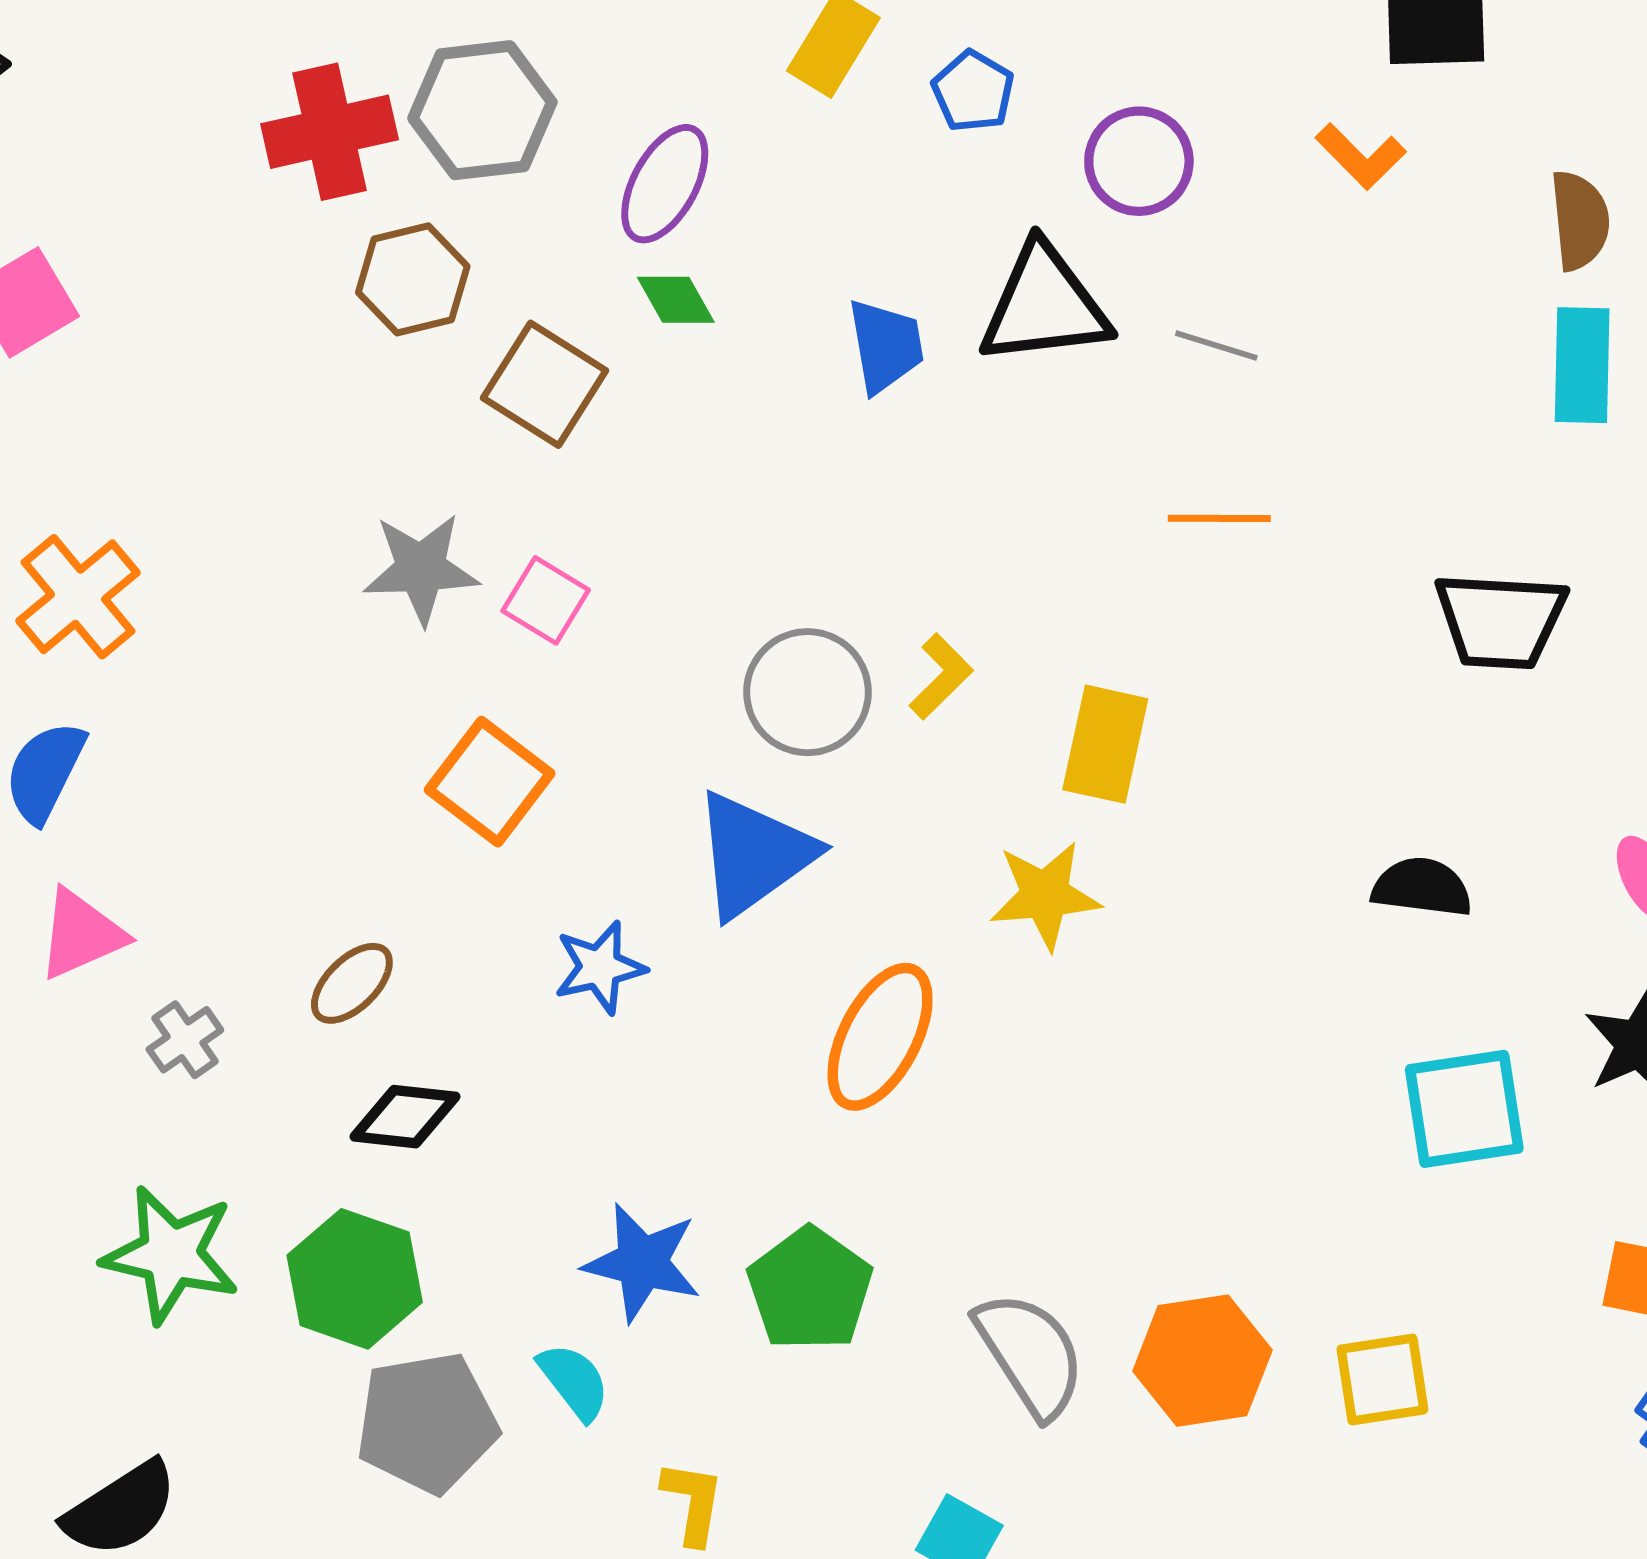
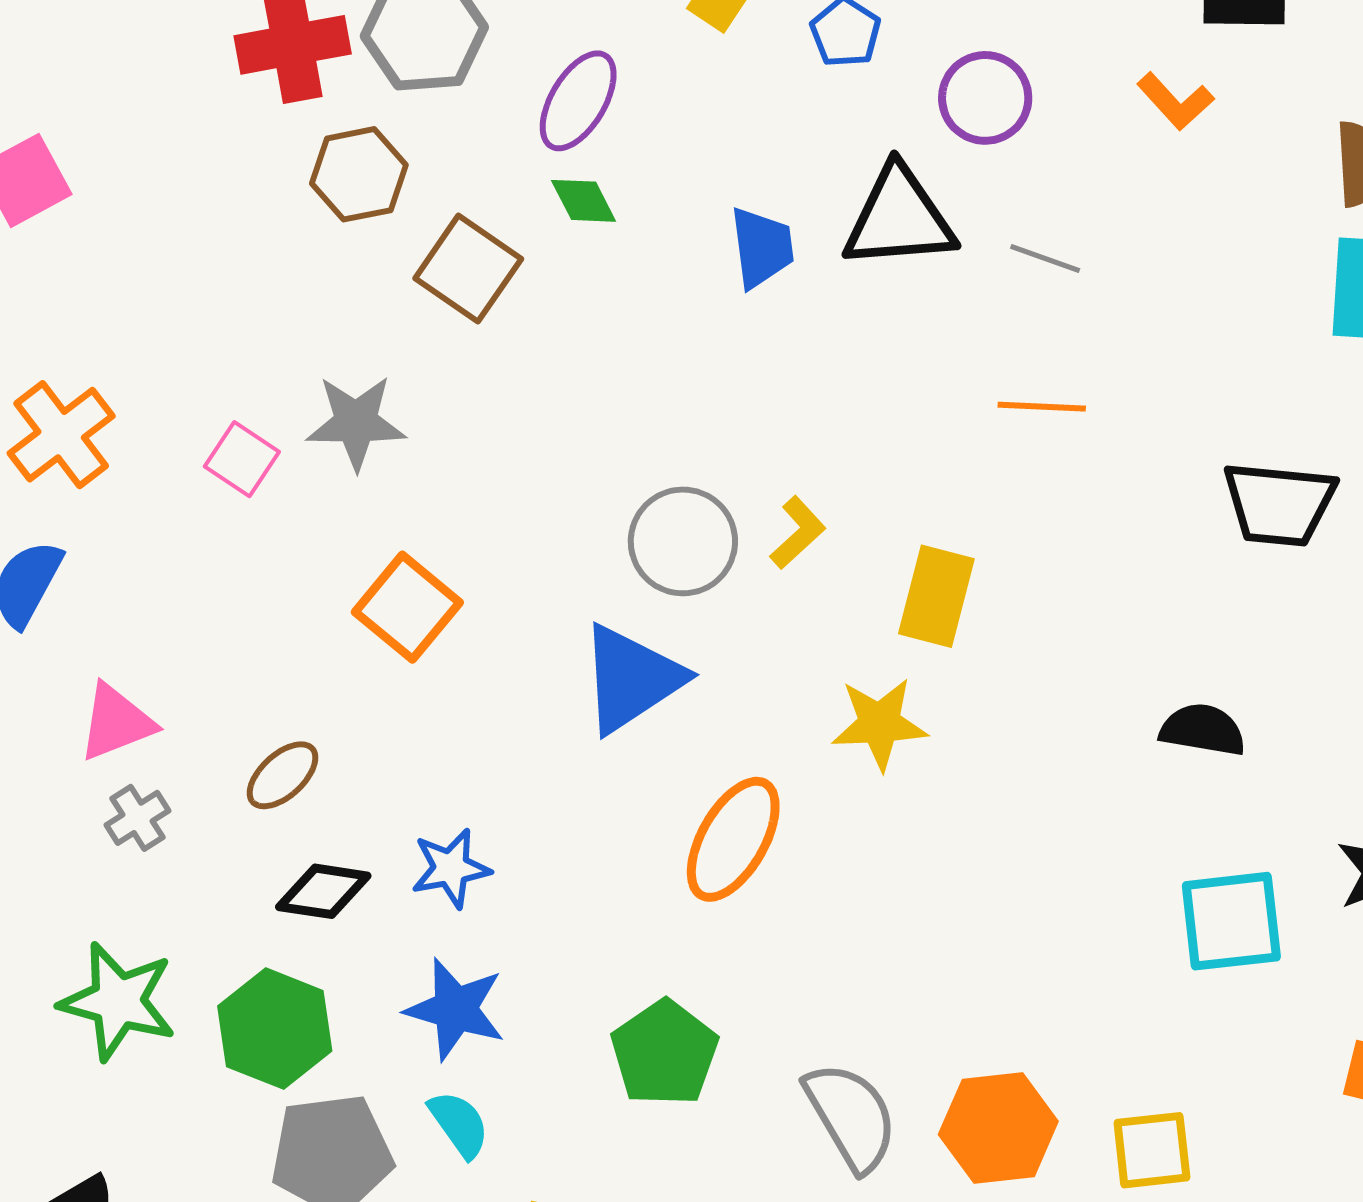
pink square: (546, 600) -> (242, 459), moved
pink triangle: (81, 934) -> (116, 722), moved
blue star: (600, 967) -> (451, 868), moved
blue star: (642, 1263) -> (455, 1009), moved

